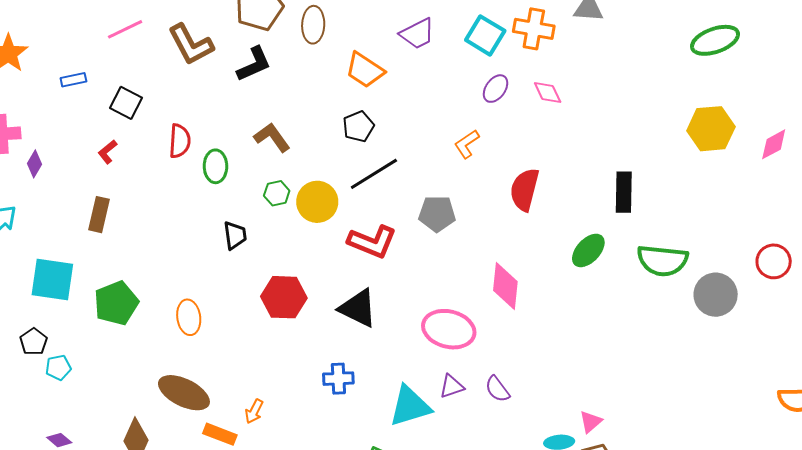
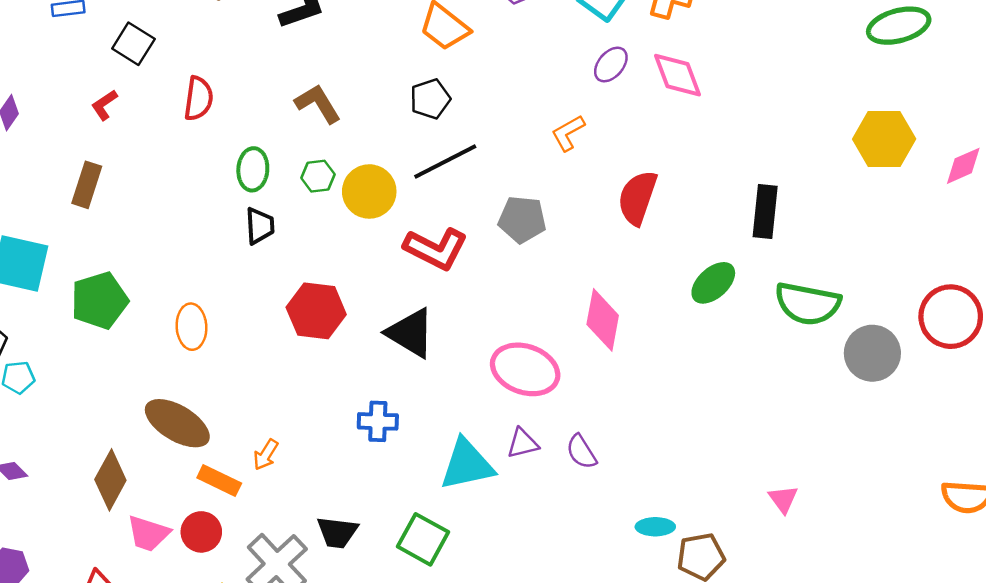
pink diamond: (548, 93) -> (677, 75), size x1.4
green ellipse: (215, 166) -> (253, 169), moved
red circle: (774, 261) -> (951, 317), size x1.4
pink triangle: (591, 422) -> (783, 499), moved, turned -30

